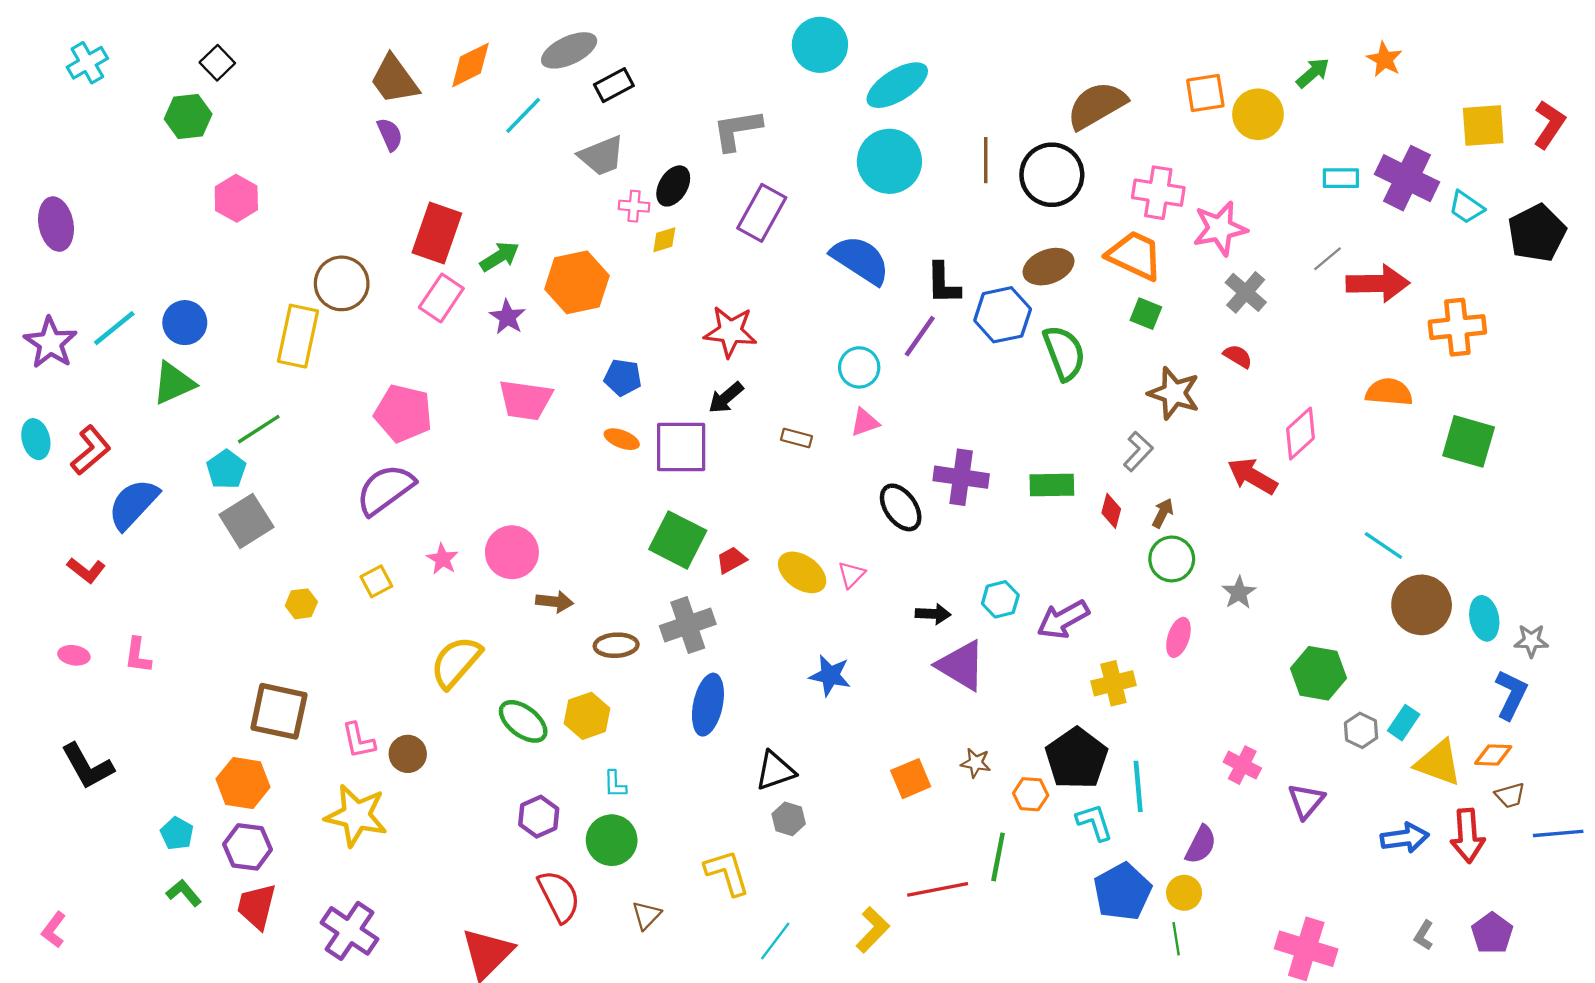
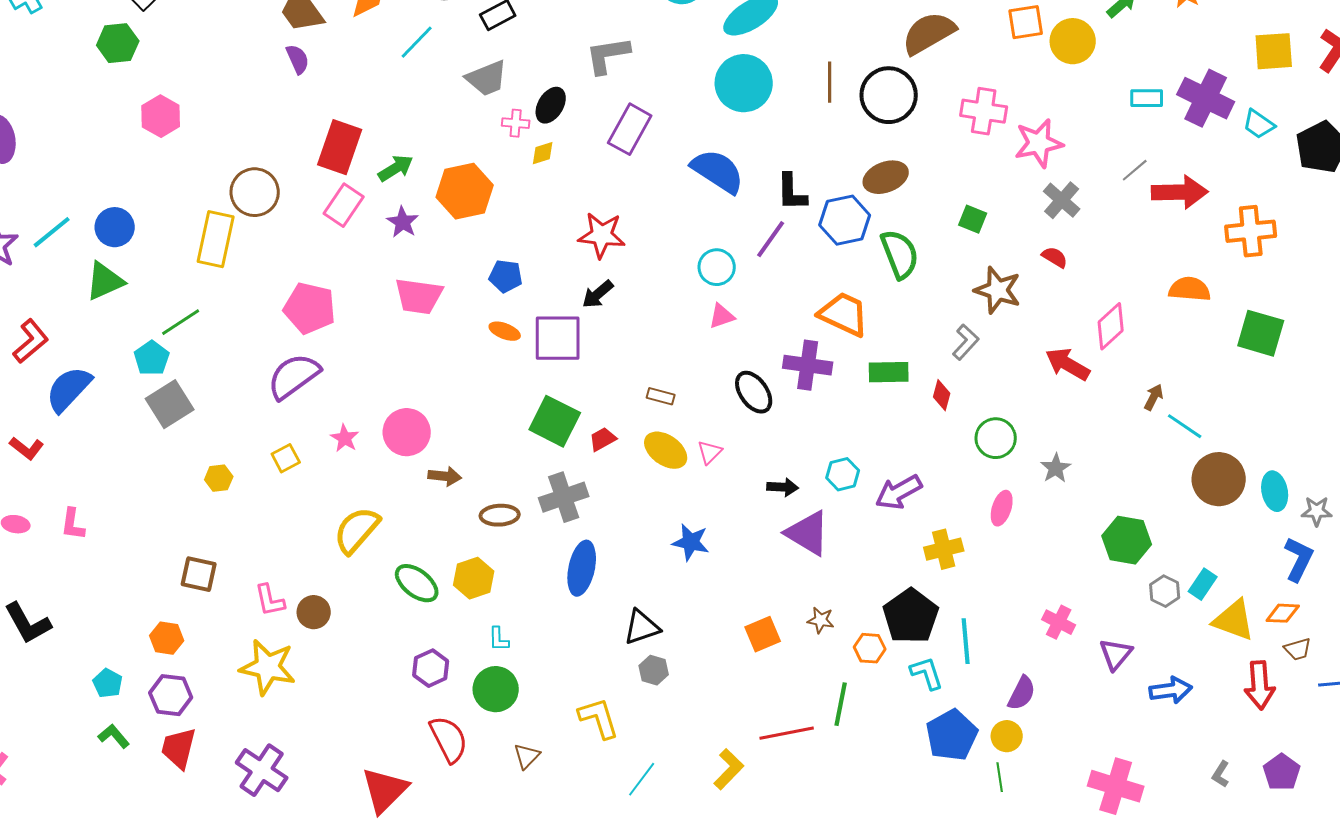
orange trapezoid: (1135, 255) -> (844, 314), moved
brown rectangle: (796, 438) -> (661, 396), moved
brown arrow: (1163, 513) -> (1154, 397), moved
brown square: (279, 711) -> (199, 574), size x0.7
orange hexagon: (243, 783) -> (167, 638), size x0.7
blue arrow: (1405, 838) -> (1171, 690), moved

